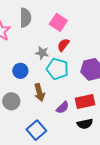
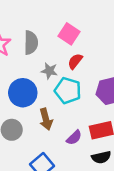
gray semicircle: (25, 18) -> (31, 43), moved
blue circle: (20, 71) -> (23, 93), size x1.5

